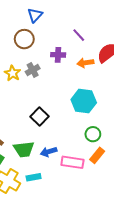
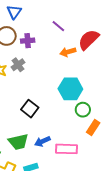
purple cross: (58, 55) -> (28, 41), moved
green circle: (93, 134) -> (83, 110), moved
orange rectangle: (97, 155) -> (93, 127), moved

